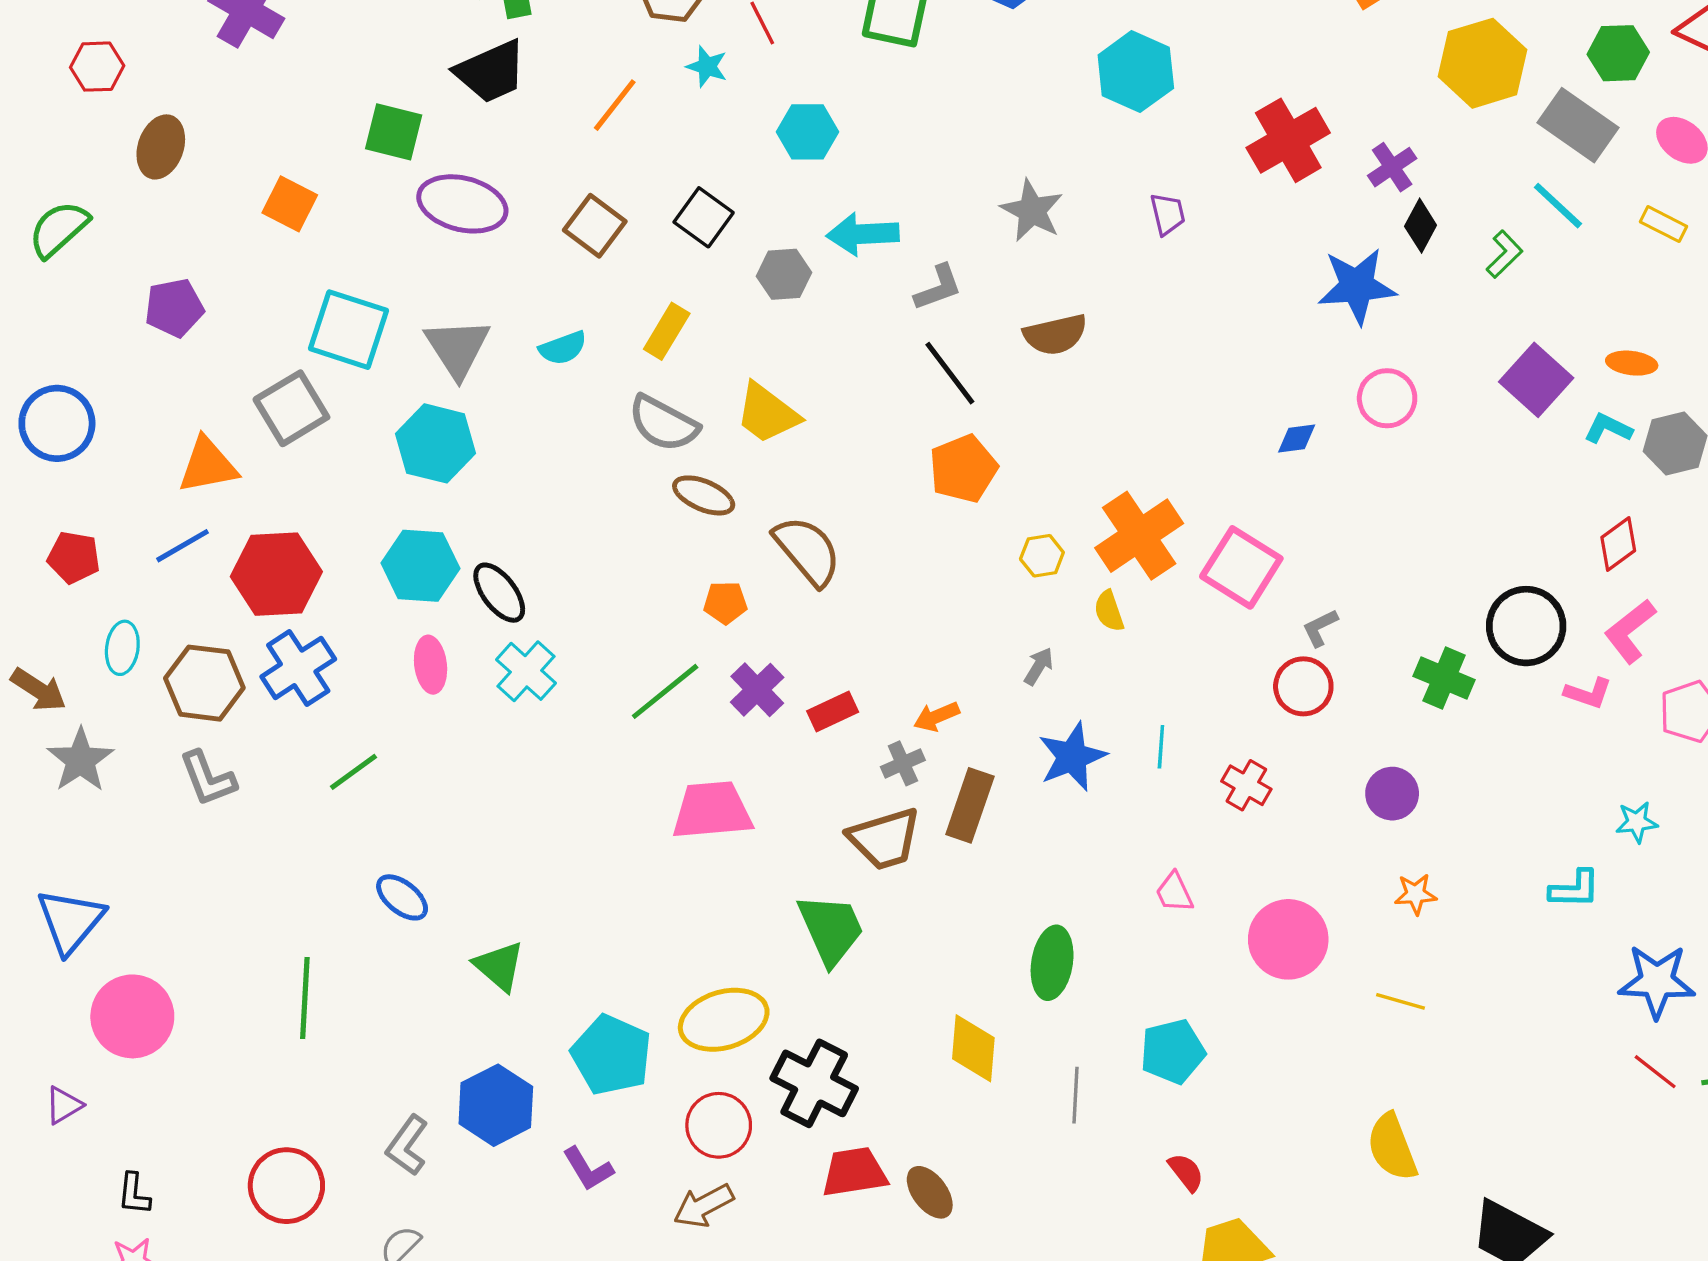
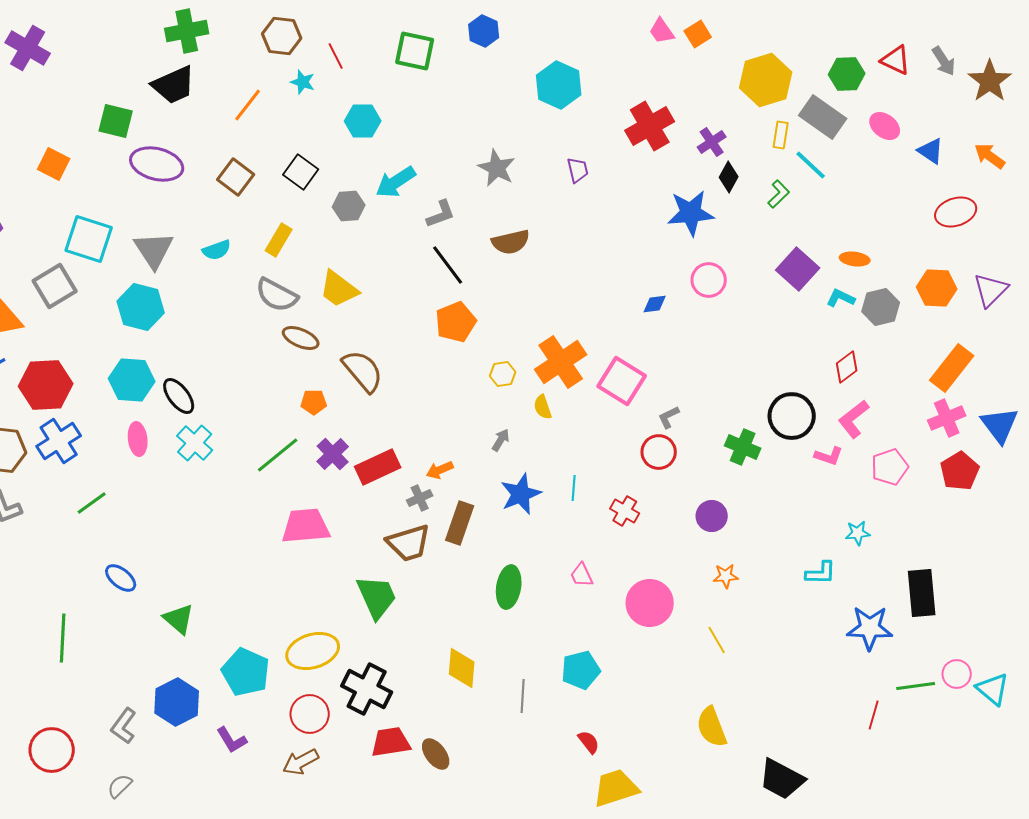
yellow rectangle: (1663, 224) -> (781, 135), moved, turned 72
cyan arrow: (863, 234) -> (396, 182), turned -30
red rectangle: (833, 712) -> (378, 467), size x1.5
green ellipse: (1052, 963) -> (509, 587), moved
yellow line: (1400, 1001) -> (717, 640), turned 44
red line: (1655, 1072) -> (874, 715), moved, turned 68

